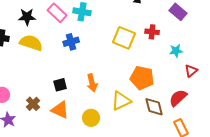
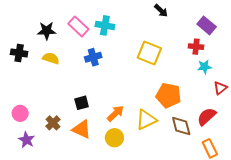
red cross: (152, 32) -> (196, 47), moved
yellow semicircle: (31, 43) -> (51, 58), size x0.7
orange arrow: (92, 83) -> (115, 113), moved, turned -120

